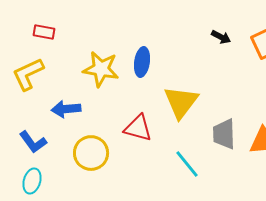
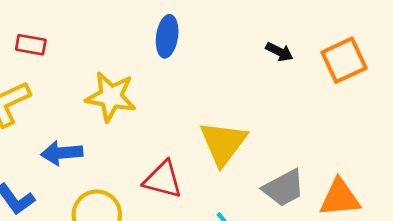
blue ellipse: (142, 62) -> (167, 36), moved
gray trapezoid: (224, 134) -> (284, 188), turned -116

